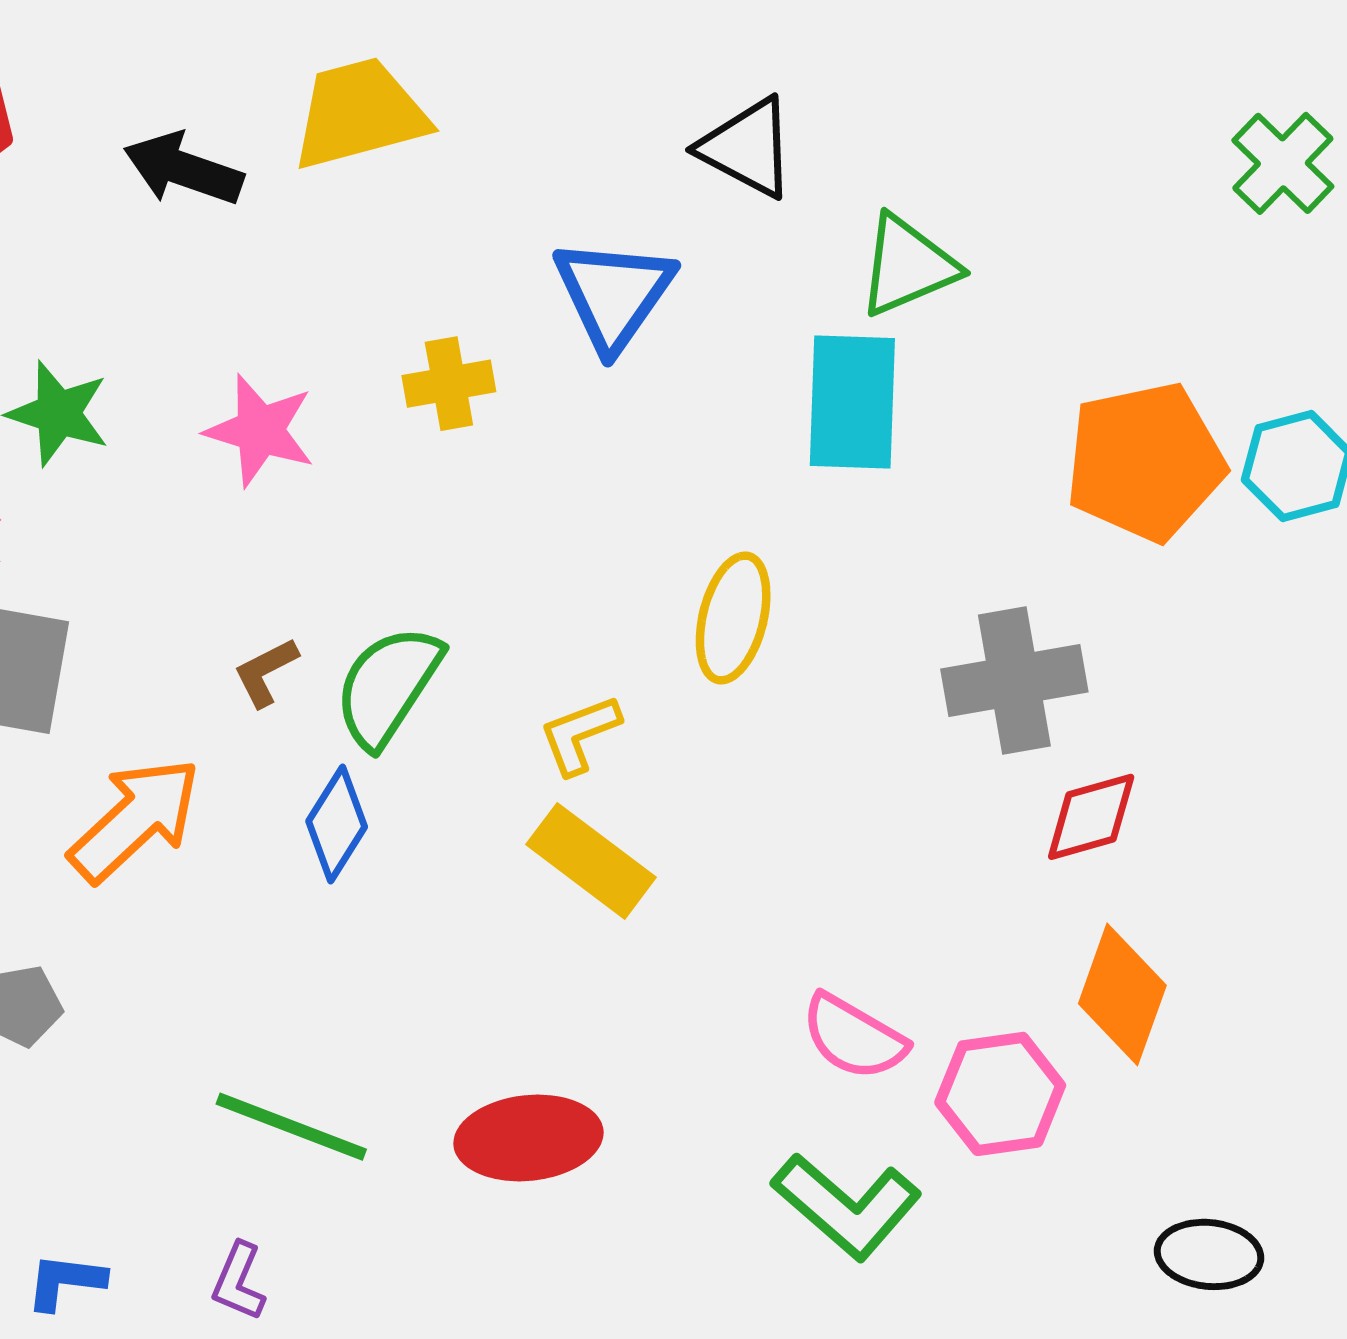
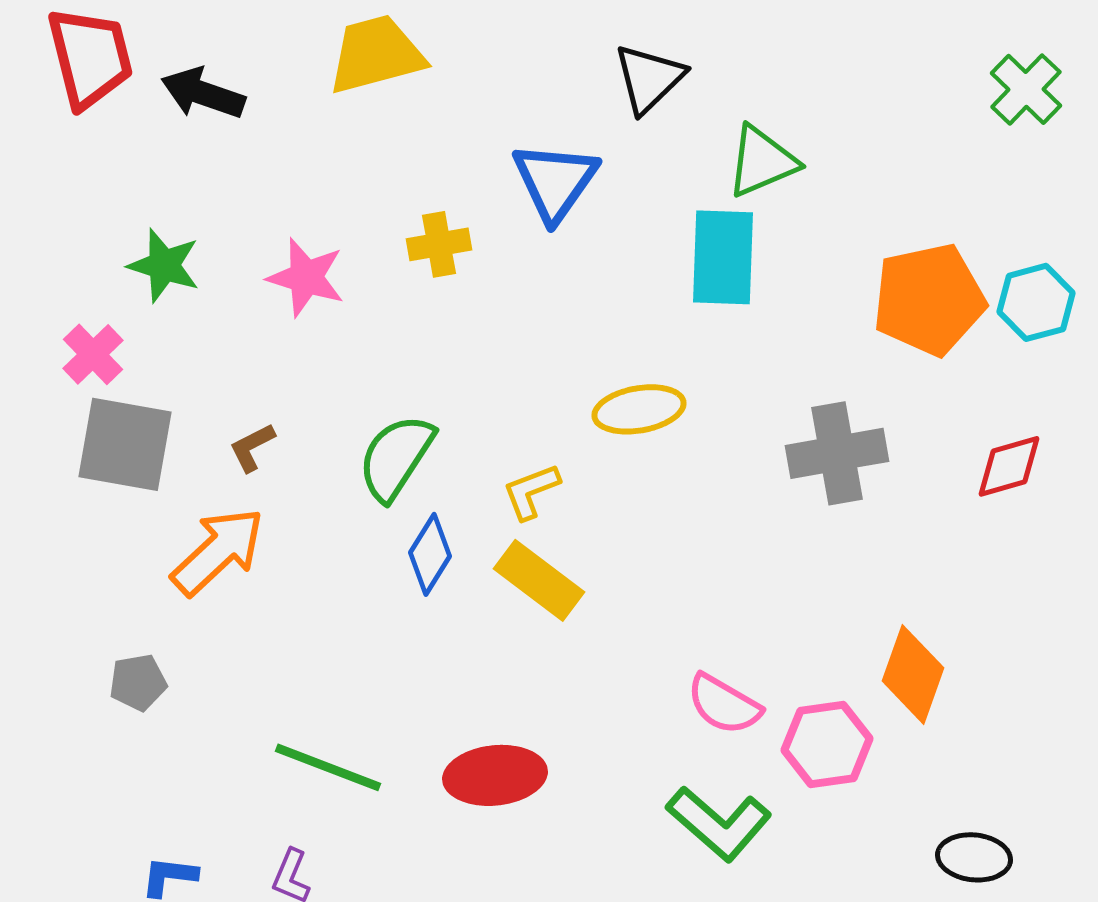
black triangle: (747, 148) -> (649, 78), turned 48
black arrow: (183, 169) -> (203, 93), moved
yellow ellipse: (733, 618) -> (639, 409), turned 66
brown L-shape: (266, 672) -> (252, 447), moved
red diamond: (1091, 817) -> (1009, 466), moved
blue diamond: (337, 824) -> (430, 554), moved

